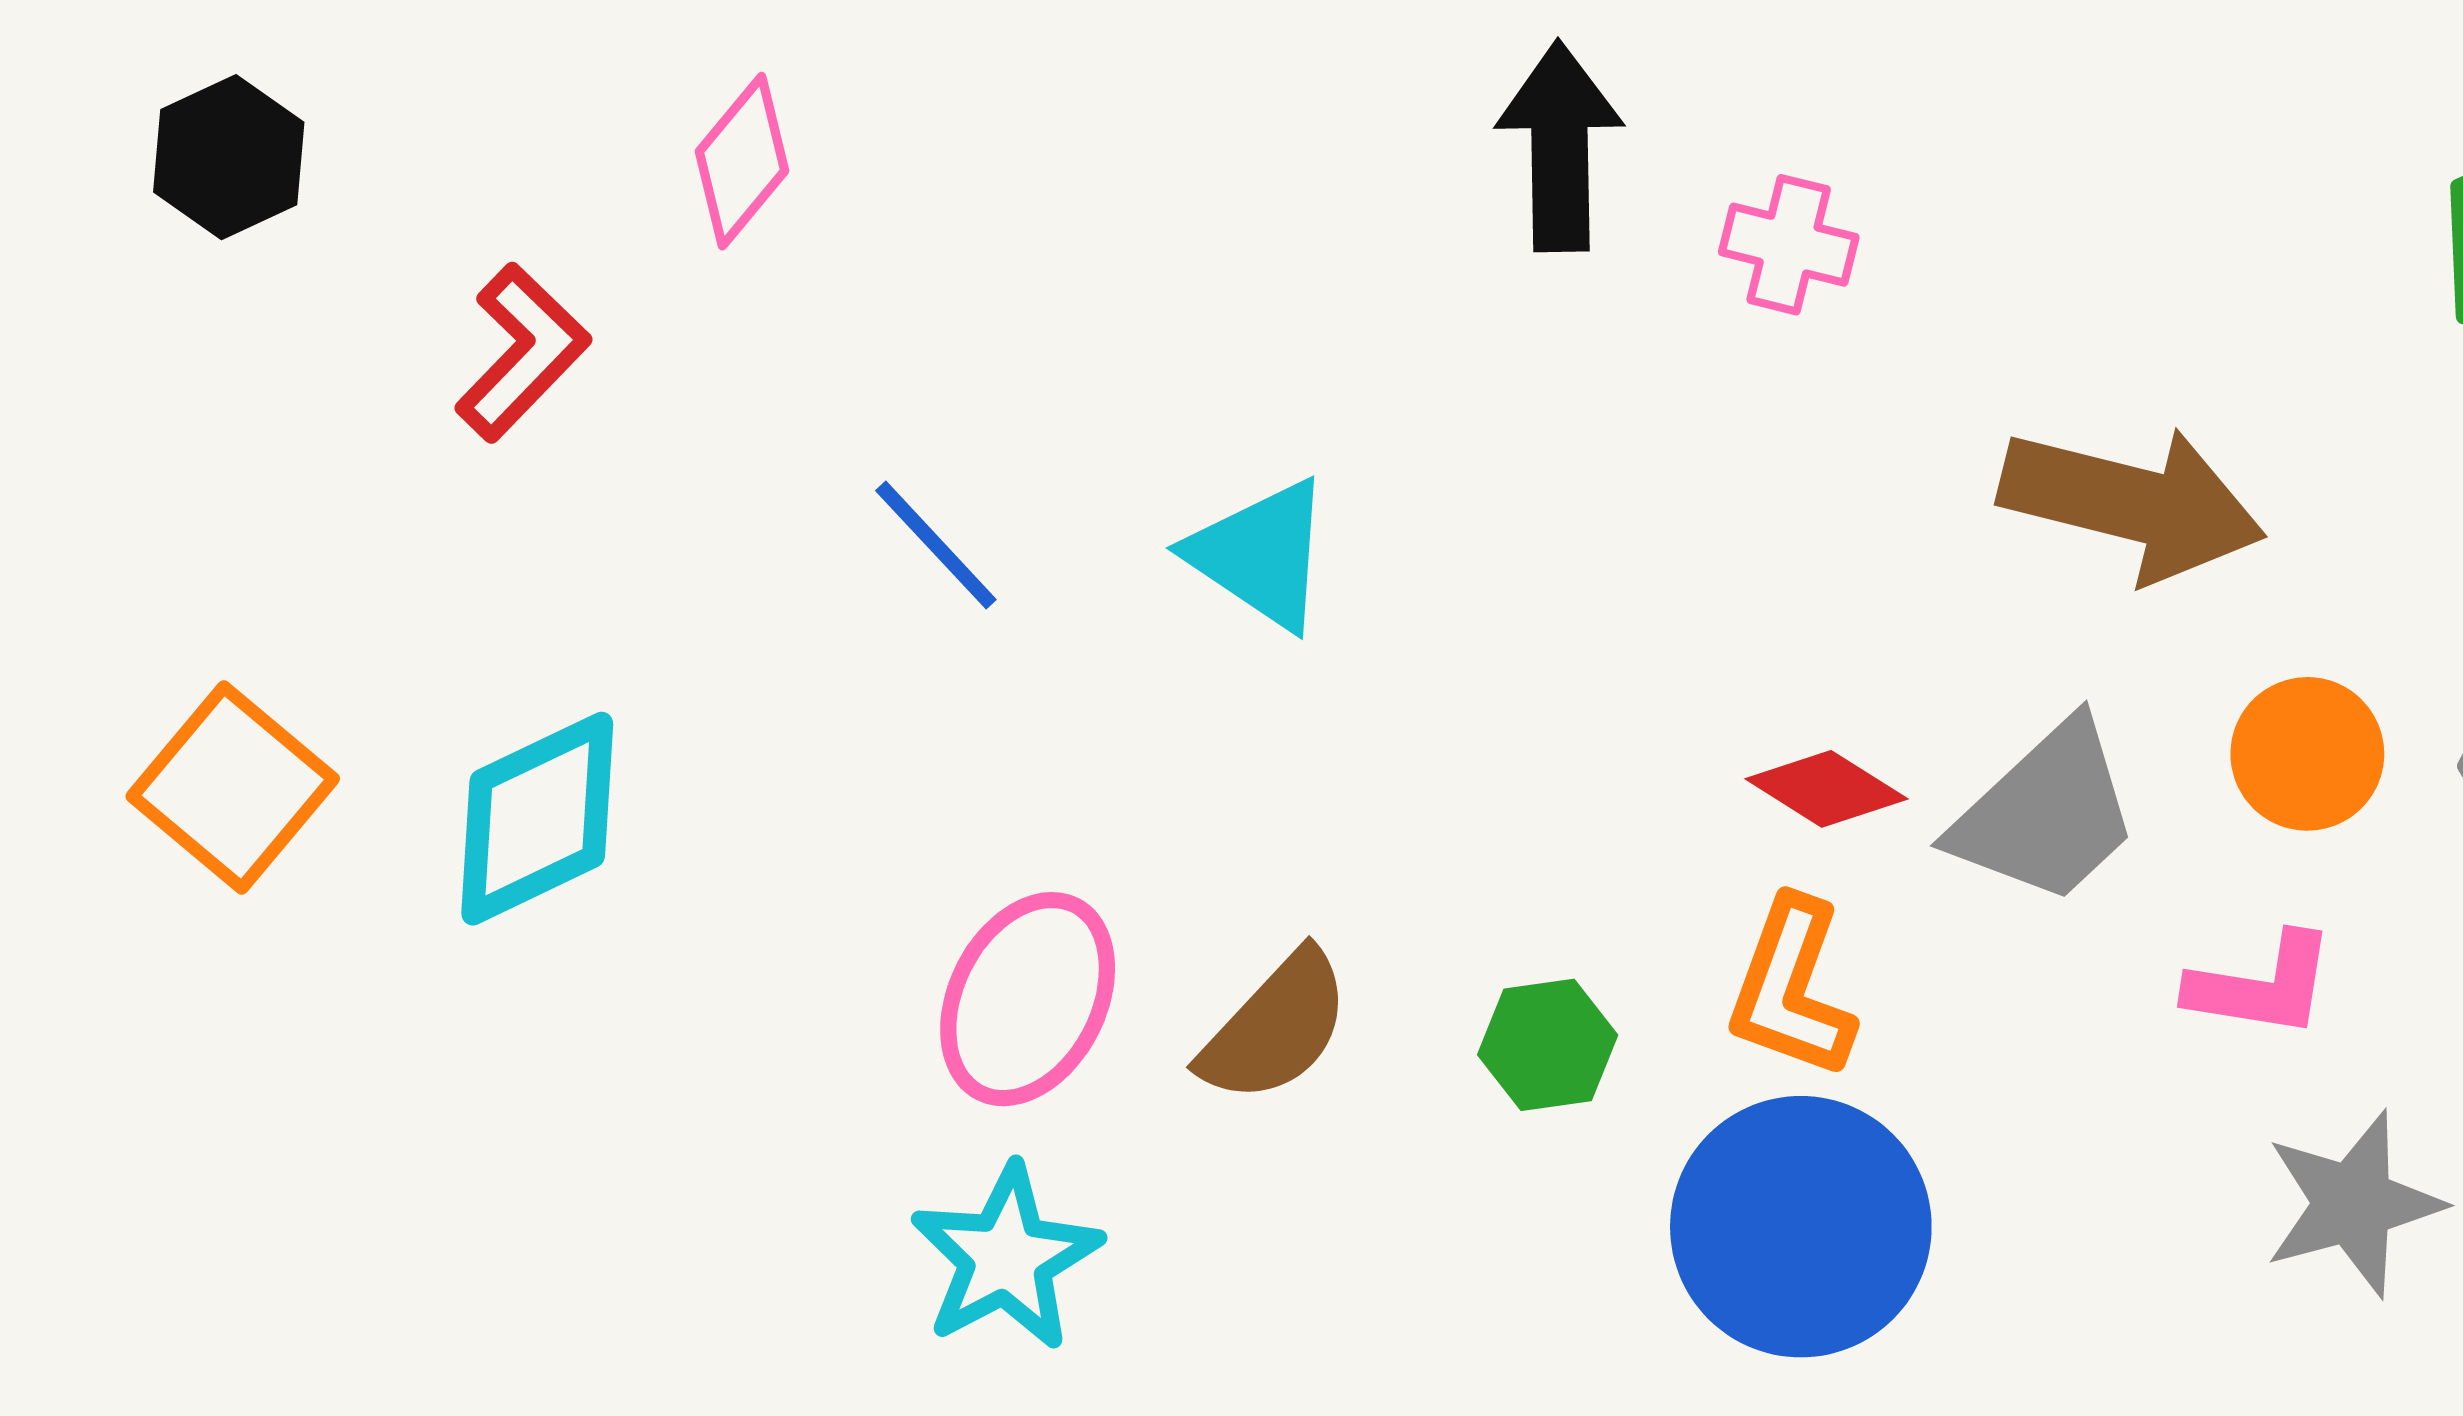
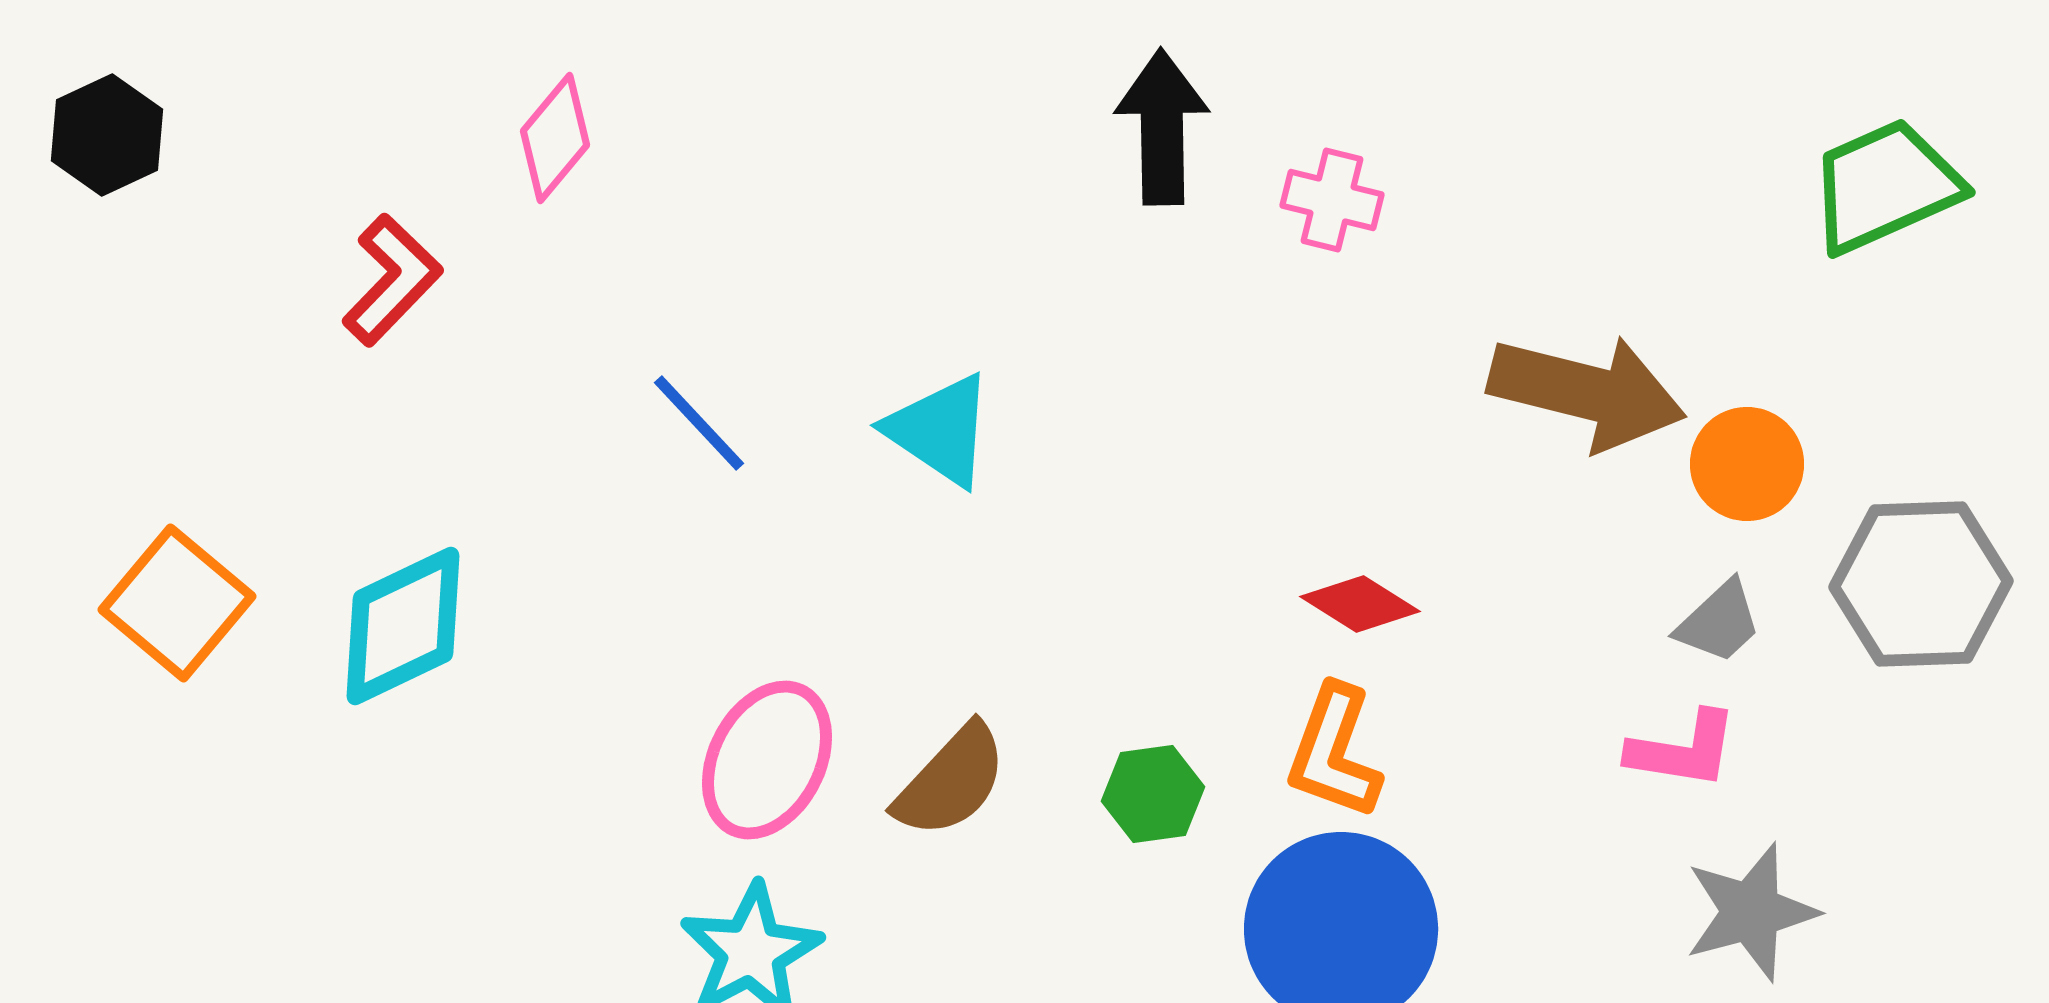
black hexagon: (229, 157) -> (107, 135), moved
orange circle: (2307, 754) -> (1747, 464), moved
gray trapezoid: (2046, 813) -> (1719, 622), moved, size x0.6

